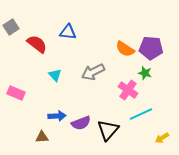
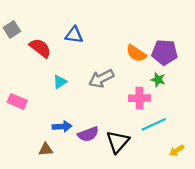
cyan triangle: (55, 75) -> (60, 82), turned 40
pink cross: (128, 90) -> (139, 98), turned -36

